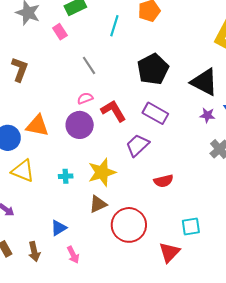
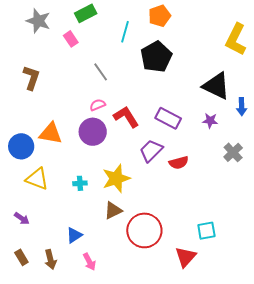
black pentagon: (153, 69) -> (156, 57), moved
purple star: (207, 115) -> (210, 121), moved
red semicircle: (163, 181) -> (179, 163), moved

